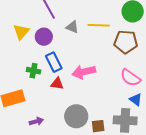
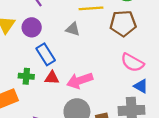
gray triangle: (72, 27) -> (73, 29), moved
green cross: (34, 71) -> (26, 76), moved
pink arrow: (84, 72) -> (80, 81), moved

